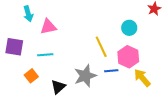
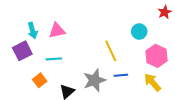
cyan arrow: (28, 14) -> (33, 30), moved
purple square: (14, 47) -> (22, 51), turned -36
pink hexagon: (128, 57) -> (156, 56), moved

